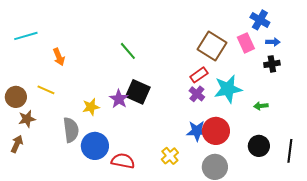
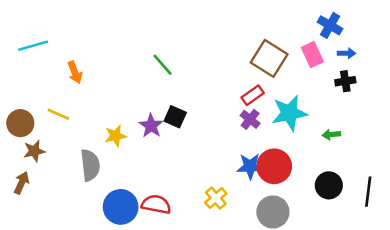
black square: (138, 92) -> (175, 117), size x0.7
blue circle: (95, 146) -> (121, 207), moved

